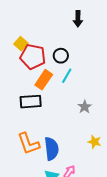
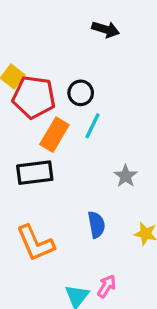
black arrow: (78, 19) -> (106, 29), turned -70
blue semicircle: (51, 149) -> (96, 225), moved, size x0.7

